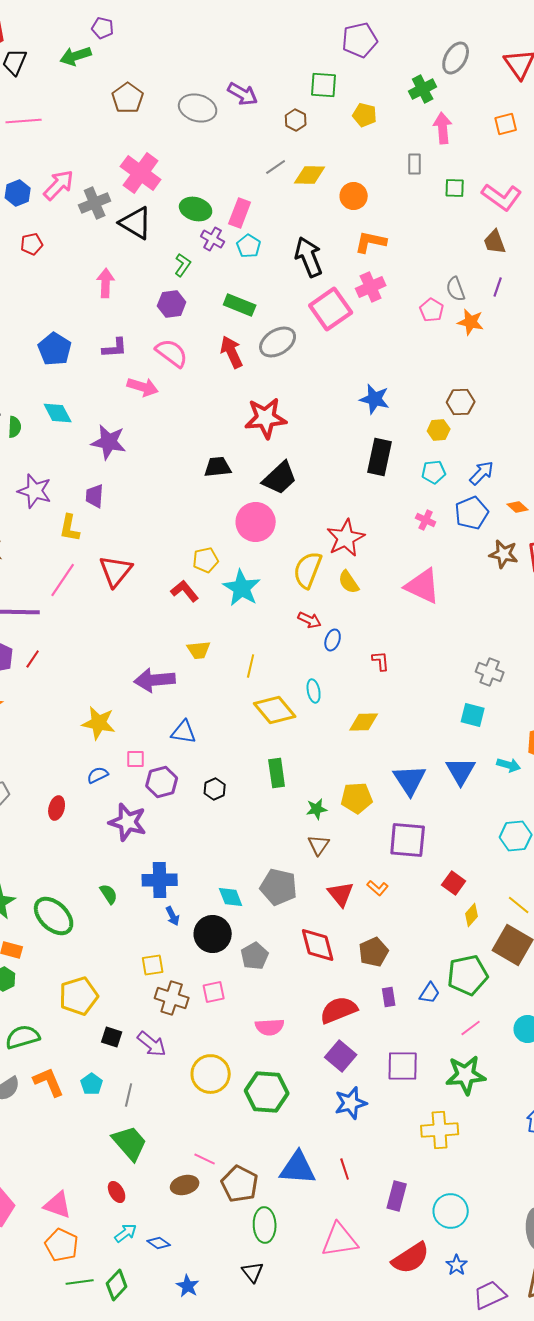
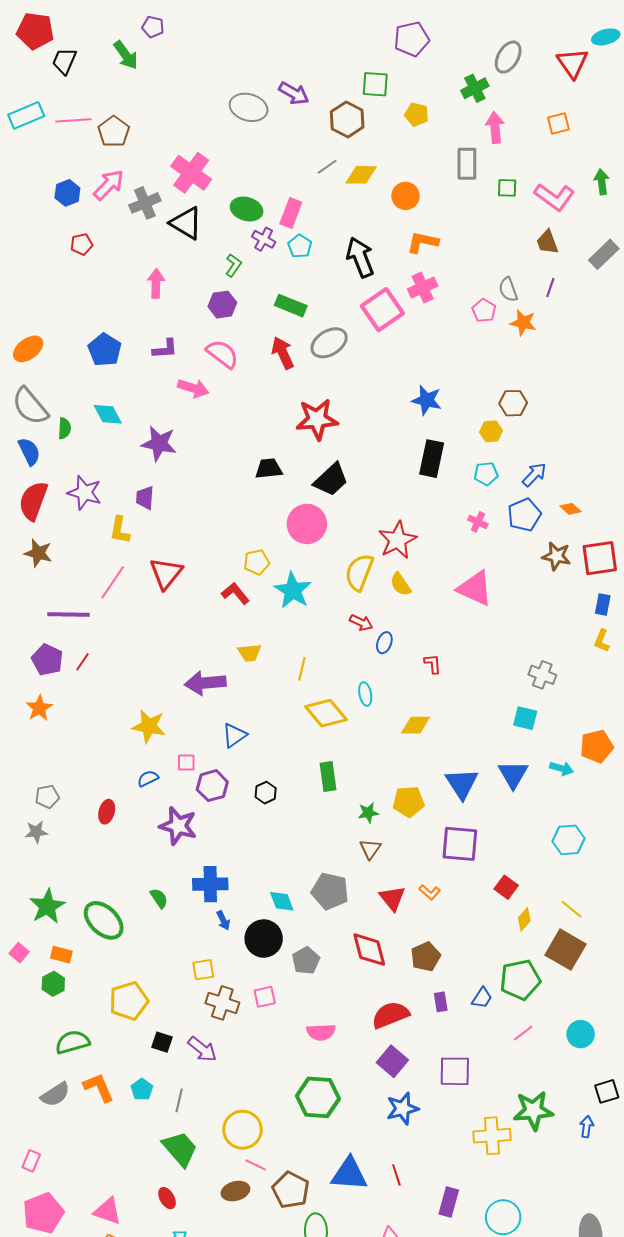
green arrow: (76, 56) -> (126, 55), turned -108
brown pentagon: (128, 98) -> (114, 132), moved
brown hexagon: (296, 120) -> (347, 119), size x1.6
gray rectangle: (415, 164) -> (467, 164), size x1.5
blue triangle: (184, 732) -> (234, 735), turned -44
yellow circle: (211, 1074) -> (242, 1130), moved
green star: (466, 1075) -> (533, 1111), moved

